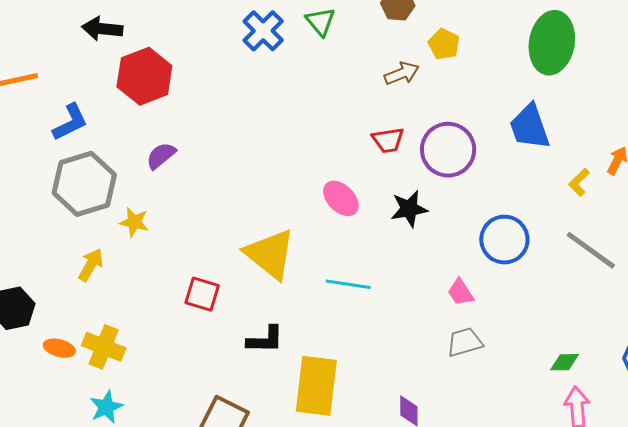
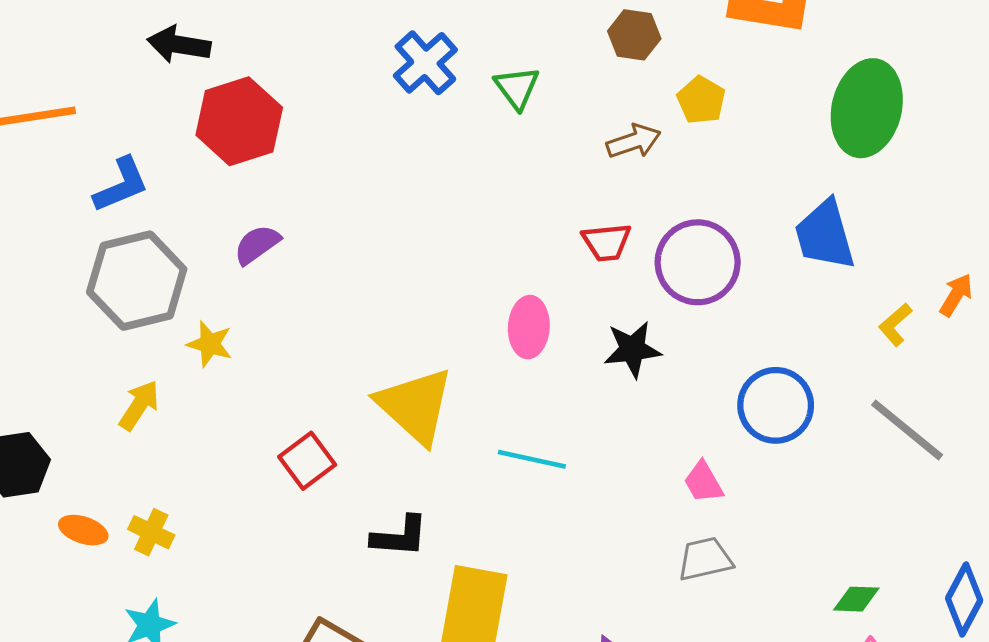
green triangle: (320, 22) -> (517, 88), moved
pink ellipse: (341, 198) -> (529, 327), turned 45
red square: (202, 294) -> (307, 461), turned 33
yellow cross: (104, 347) -> (151, 532), size x0.7

